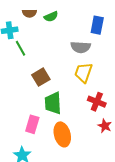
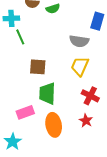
brown square: (41, 77) -> (38, 67), turned 30
pink rectangle: (32, 124) -> (25, 112), turned 48
red star: (105, 126) -> (86, 121), moved

